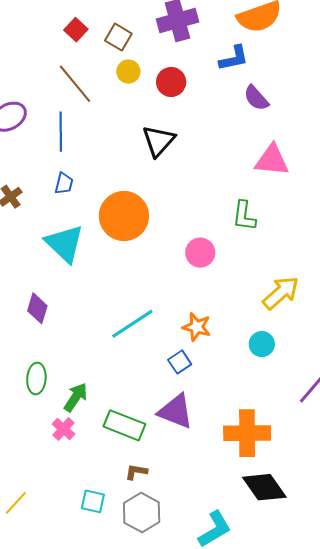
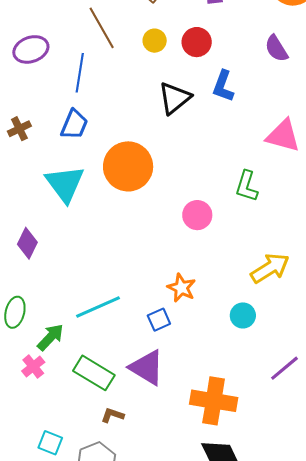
blue L-shape: (234, 58) -> (223, 86), moved, turned 112
yellow circle: (128, 72) -> (155, 41), moved
purple semicircle: (256, 98) -> (276, 49), moved
blue trapezoid: (64, 184) -> (74, 124), size x1.4
cyan line: (132, 324) -> (98, 307), moved
brown L-shape: (136, 472) -> (113, 415), moved

